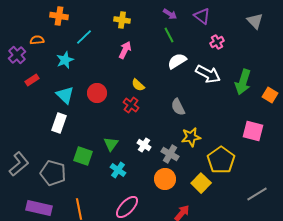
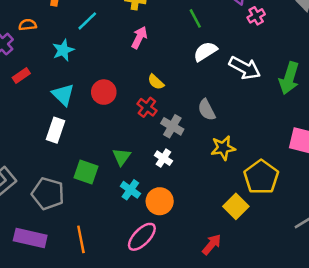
pink cross: (217, 42) -> (256, 16), moved
gray cross: (170, 154) -> (172, 126), moved
orange circle: (165, 179) -> (160, 201), moved

